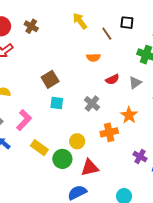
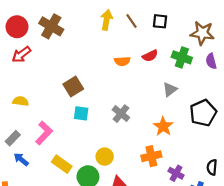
yellow arrow: (80, 21) -> (107, 20), turned 48
brown cross: (31, 26) -> (51, 26), size x1.5
brown line: (107, 34) -> (132, 21), moved
red semicircle: (112, 79) -> (150, 56), moved
orange cross: (109, 132) -> (151, 156), moved

